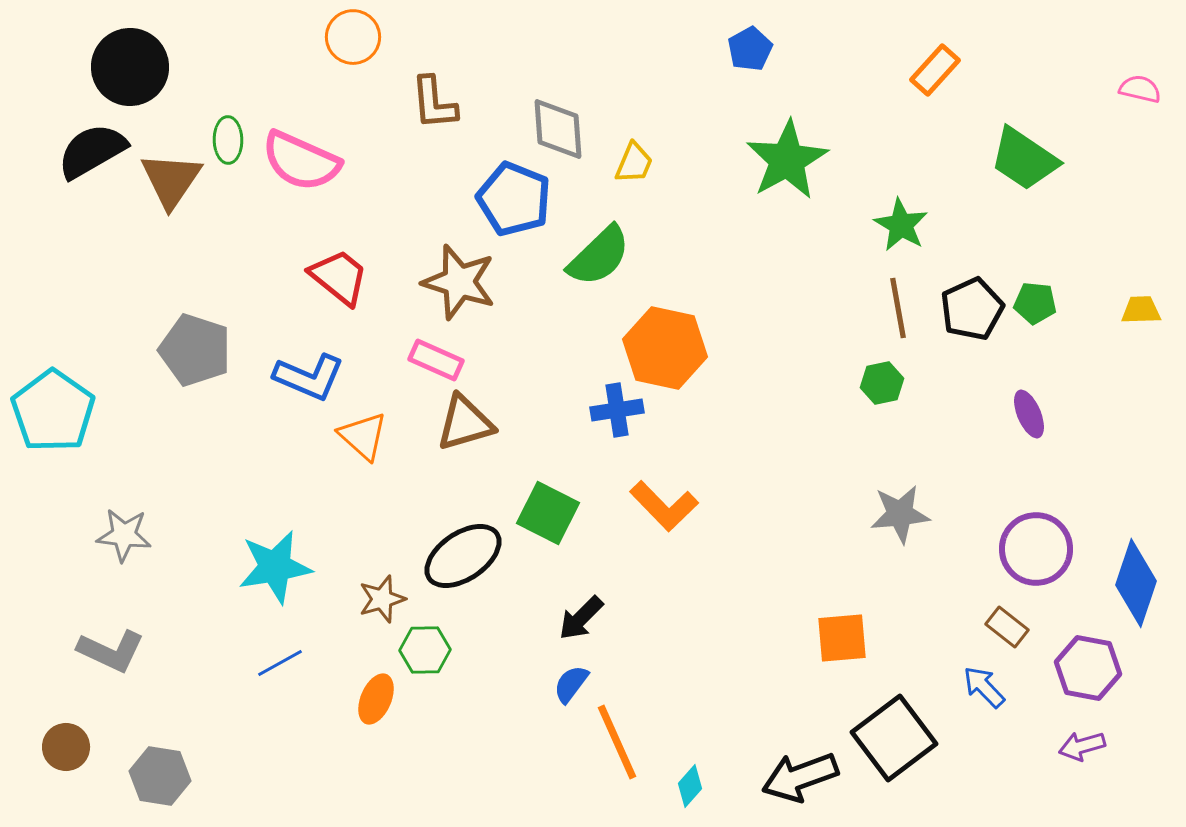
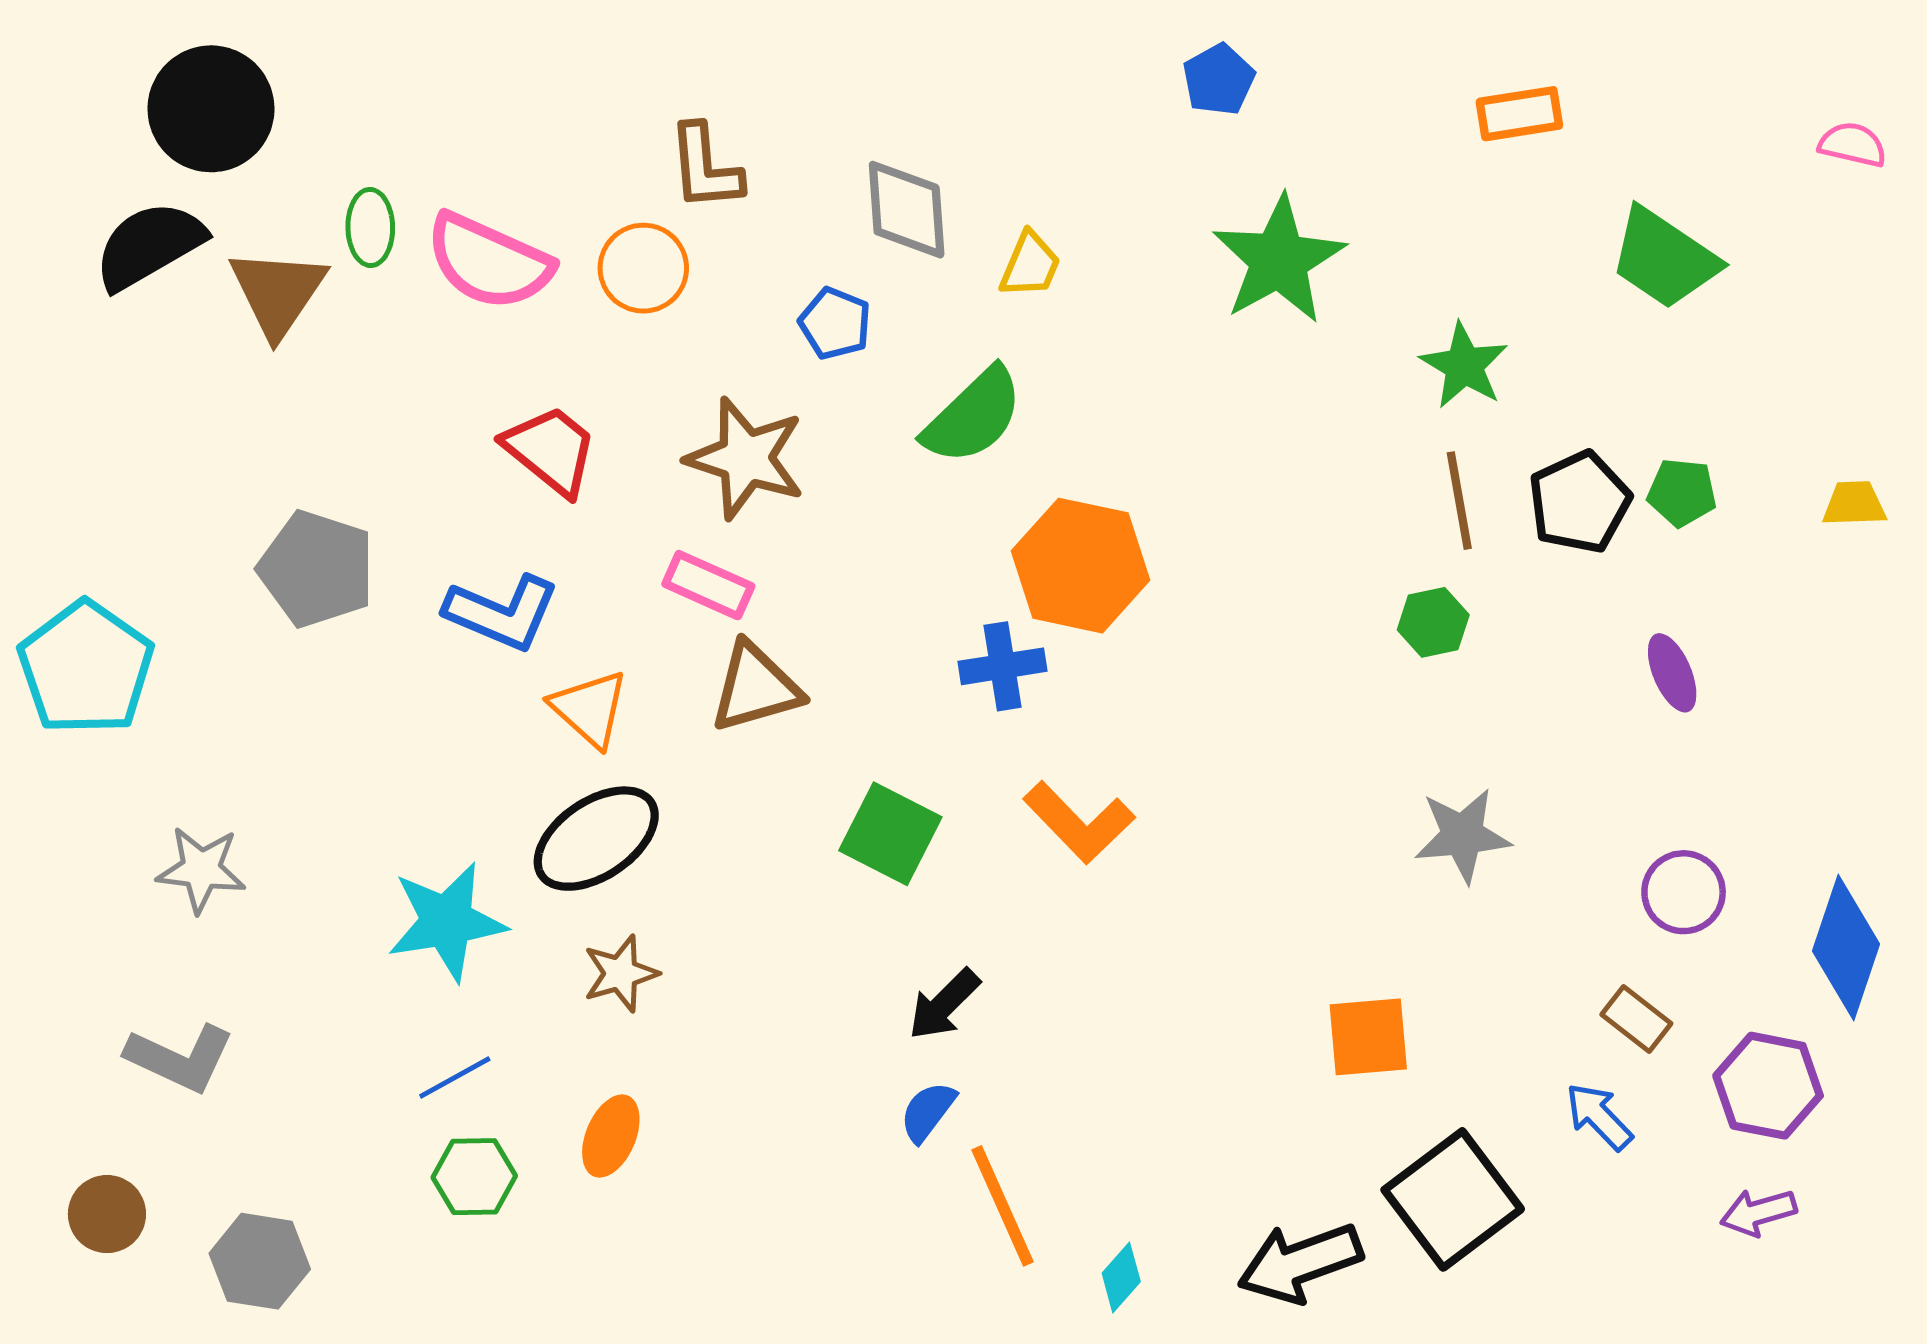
orange circle: (353, 37) -> (643, 268), moved
orange rectangle: (935, 70) -> (1519, 114), turned 39
blue pentagon: (514, 199) -> (835, 323), size x0.6
purple circle: (1036, 549) -> (1684, 892), size x0.7
black ellipse: (463, 556) -> (596, 839), moved
green hexagon: (425, 650) -> (474, 1177), moved

